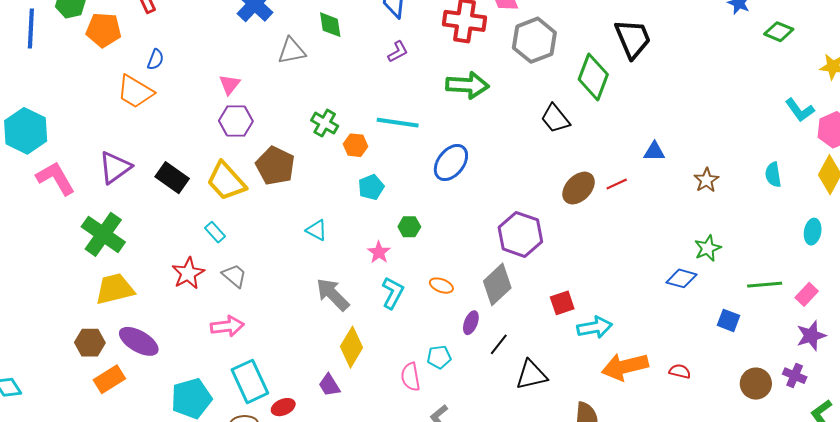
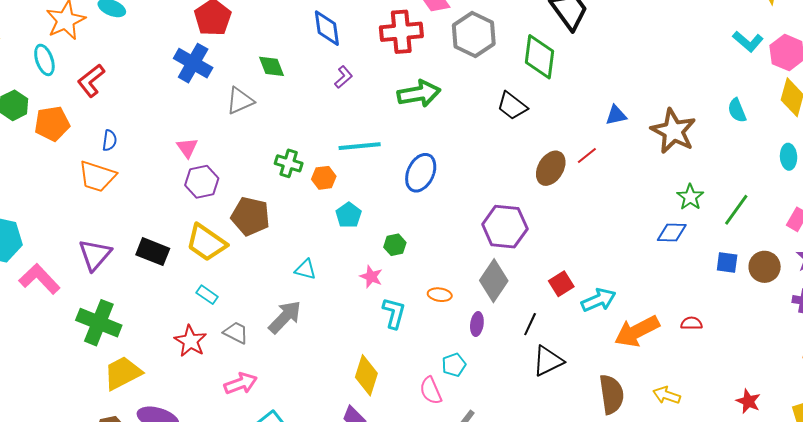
brown star: (706, 180) -> (673, 131), size x1.8
green line: (765, 285) -> (736, 210), moved, turned -36
gray arrow: (333, 294) -> (285, 317), moved, turned 102
black line: (499, 344) -> (530, 324), moved
brown circle: (756, 384) -> (765, 267), moved

